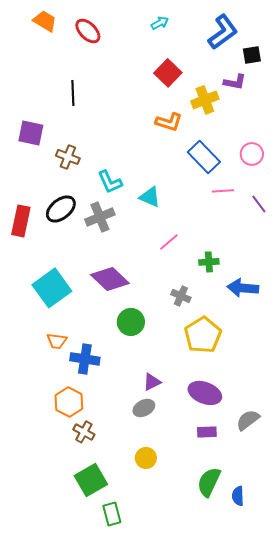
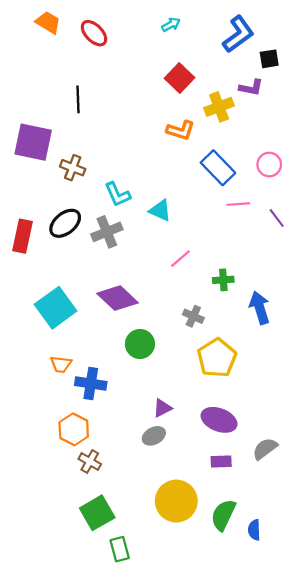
purple square: (31, 133) -> (33, 142), size x1.4
blue arrow: (243, 288) -> (260, 308), turned 68
yellow circle: (146, 458) -> (176, 501), moved, size x1.8

